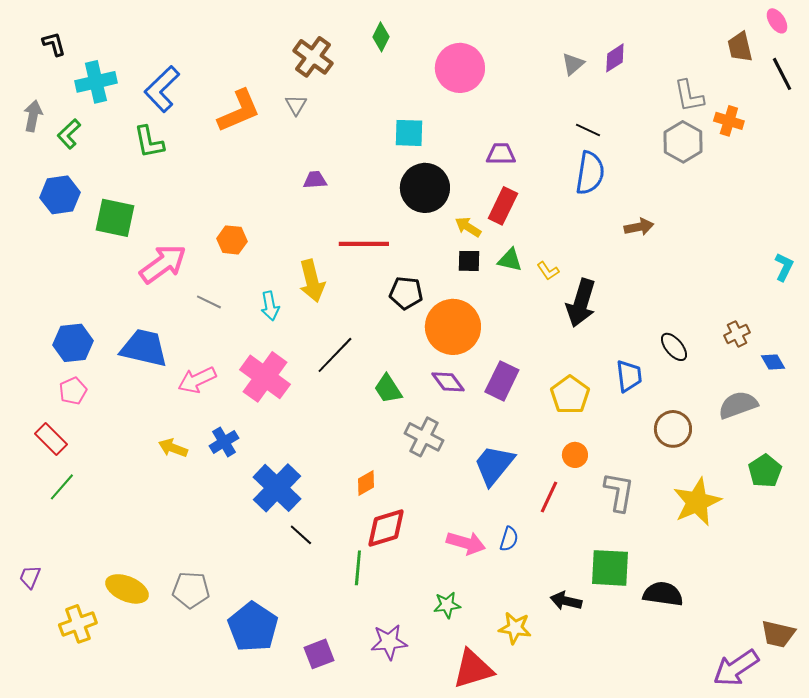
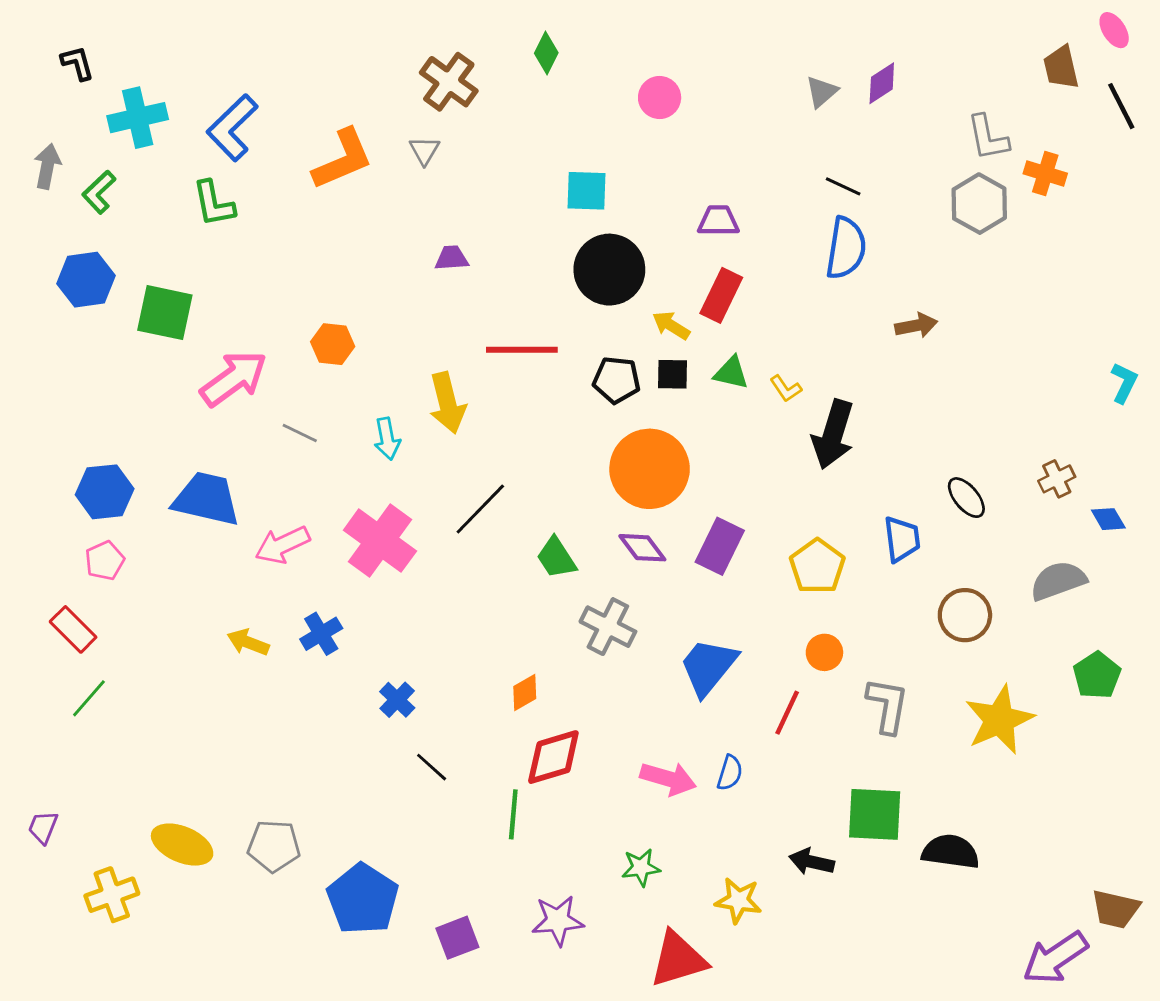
pink circle: (460, 68) -> (660, 98), size x0.6
black pentagon: (406, 293) -> (617, 380), moved
blue cross: (277, 488) -> (397, 700), size x0.5

